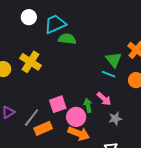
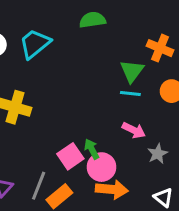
green semicircle: (67, 39) -> (92, 20), moved
green triangle: (114, 60) -> (132, 71), turned 30
green arrow: (88, 105) -> (92, 149), moved

